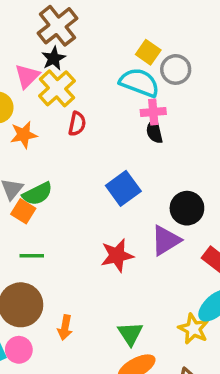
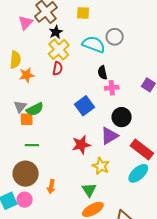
yellow square: (148, 52) -> (83, 13), moved, turned -32
black star: (54, 58) -> (56, 32), moved
pink triangle: (27, 76) -> (26, 23), moved
yellow cross: (57, 88) -> (59, 50), moved
pink cross: (153, 112) -> (112, 88), moved
orange square: (23, 211) -> (27, 119), turned -32
yellow star: (193, 329) -> (101, 166), moved

